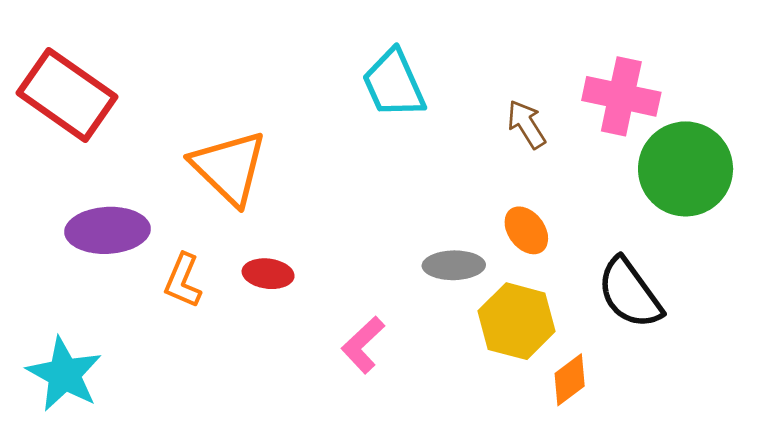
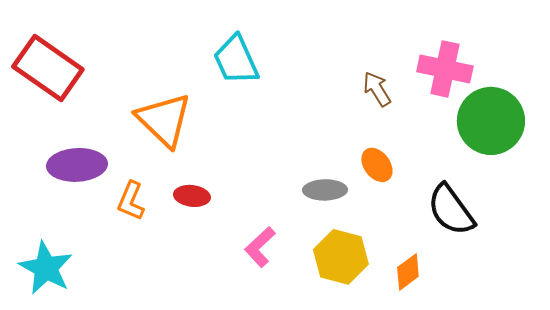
cyan trapezoid: (394, 84) -> (236, 60), moved
yellow hexagon: (517, 321) -> (341, 257), moved

